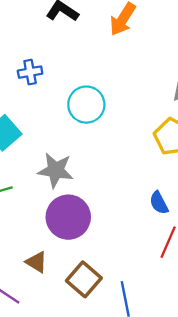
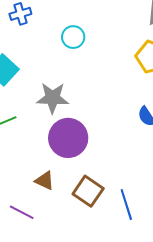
cyan circle: (86, 105) -> (73, 37), size x0.7

